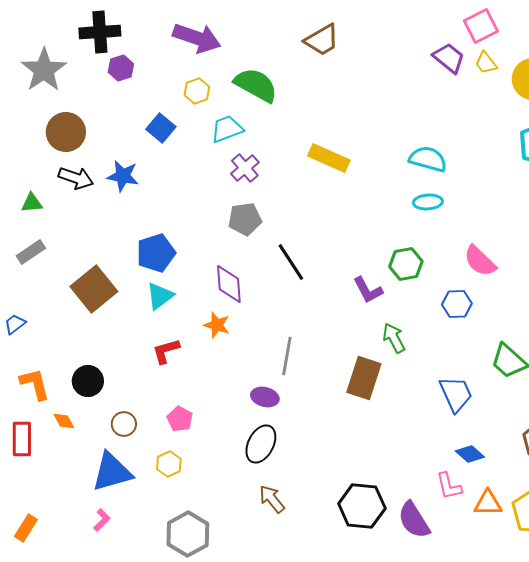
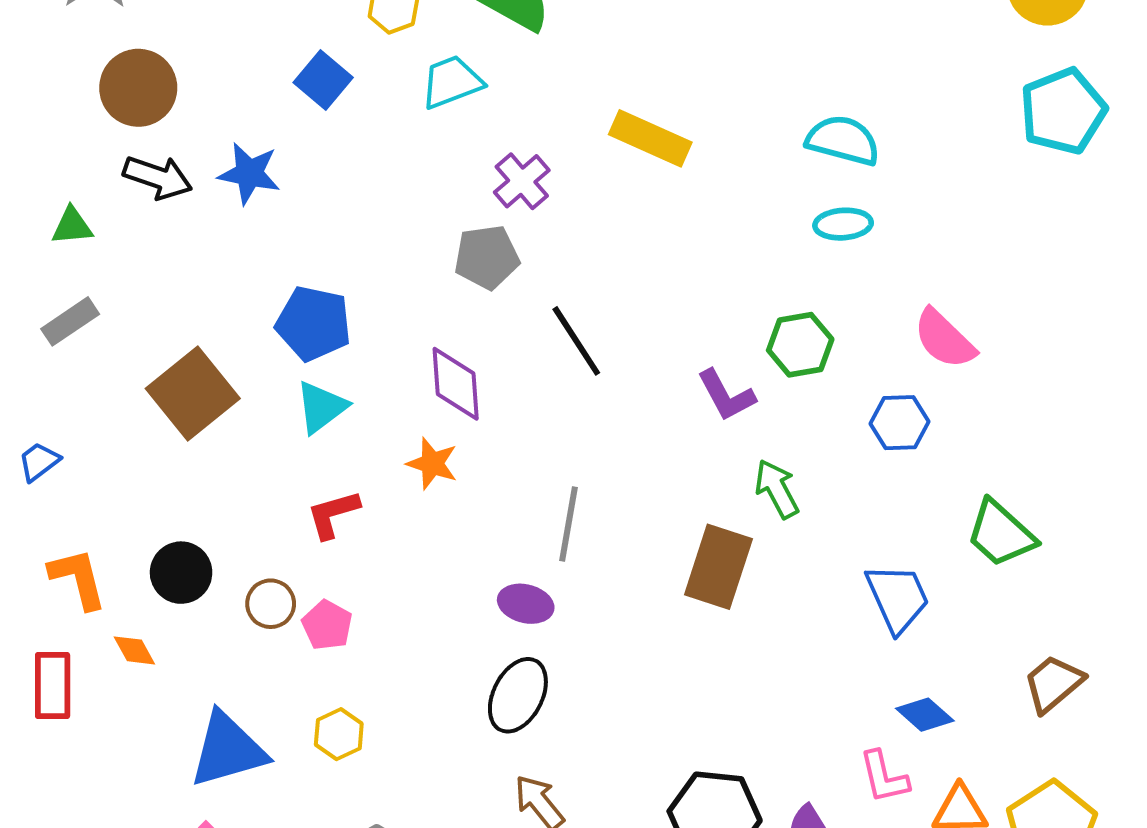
purple cross: (245, 168) -> (522, 181), moved
blue pentagon: (156, 253) -> (313, 323), turned 30
pink pentagon: (180, 419) -> (327, 625), moved
brown circle: (124, 424) -> (271, 604), moved

